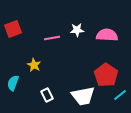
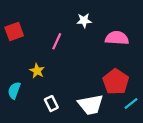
white star: (77, 30) -> (84, 21), moved
pink line: (52, 38) -> (57, 41), turned -56

